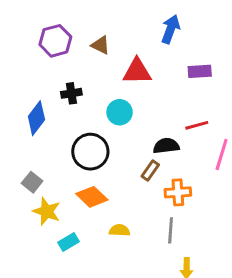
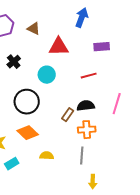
black cross: (71, 93) -> (14, 62), turned -32
red line: (197, 125) -> (89, 76), moved
black semicircle: (166, 146) -> (86, 106), moved

